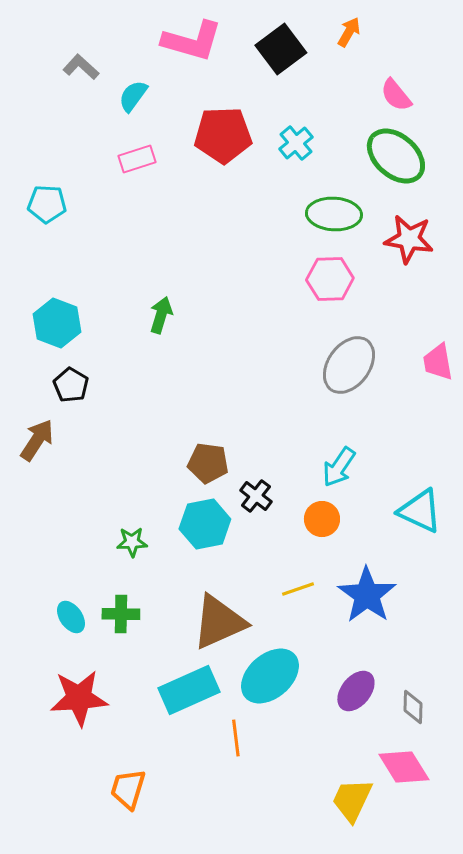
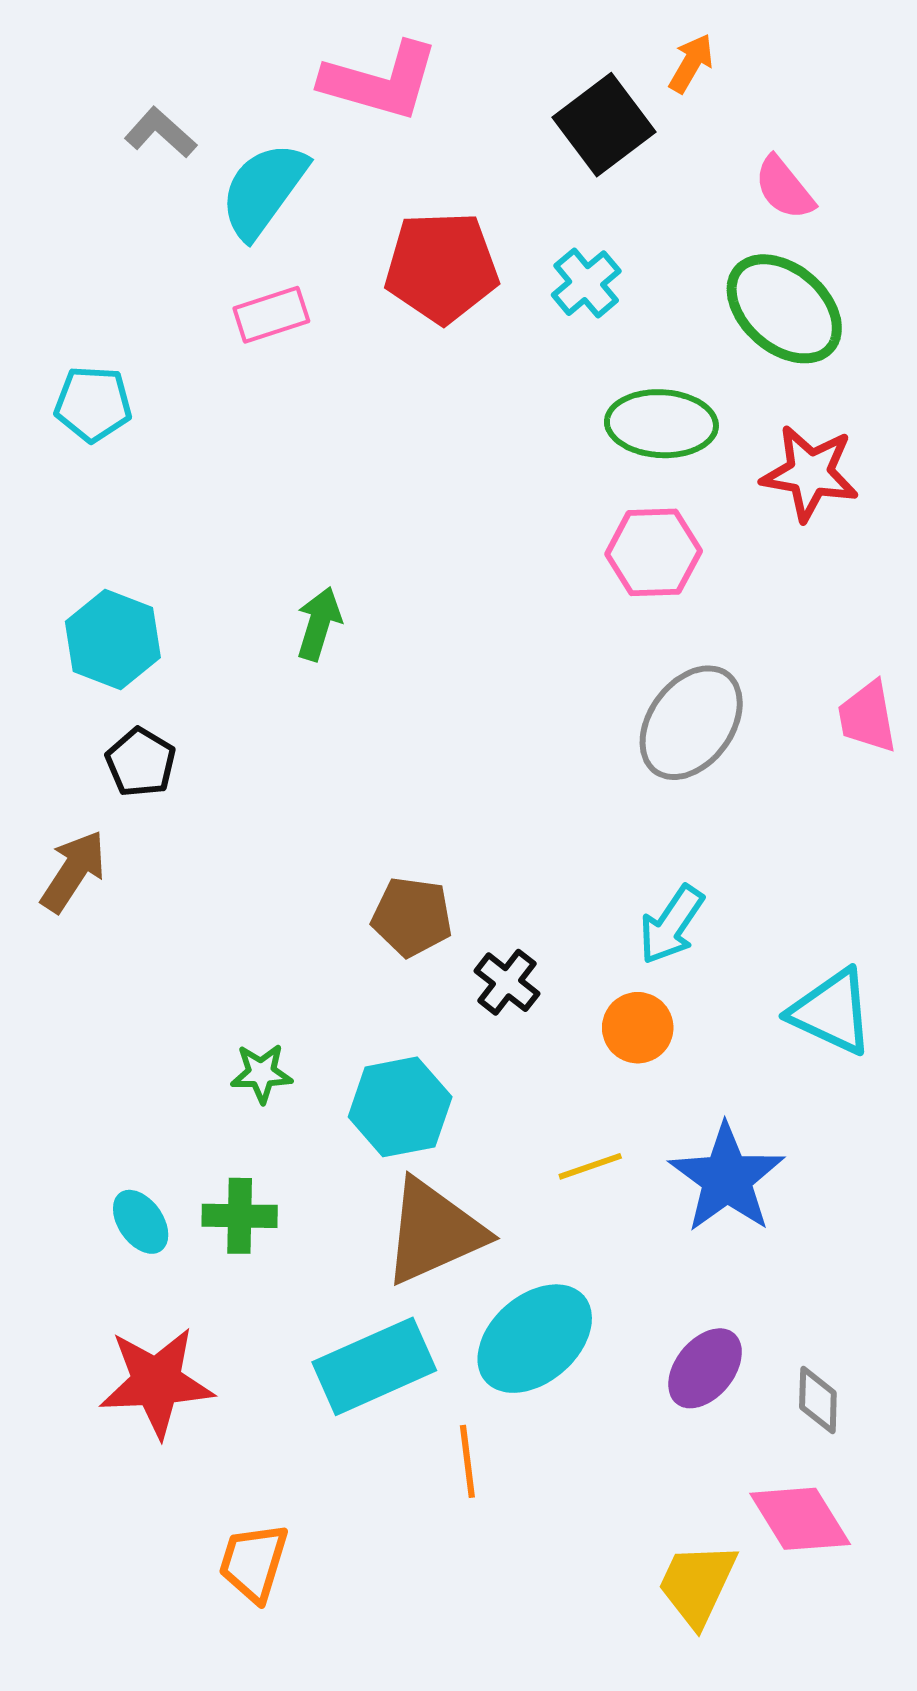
black square: (281, 49) -> (604, 125), moved
cyan semicircle: (133, 96) -> (263, 190), size x1.6
cyan hexagon: (205, 524) -> (400, 1107), moved

